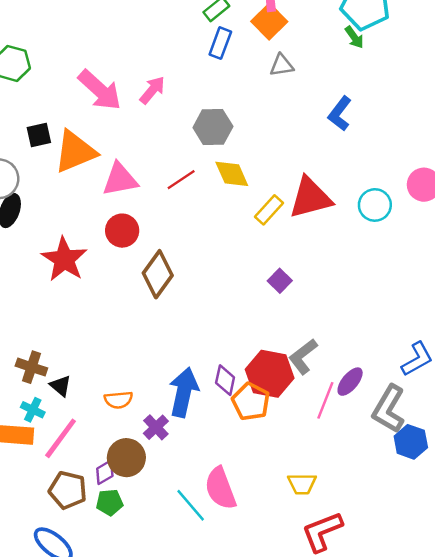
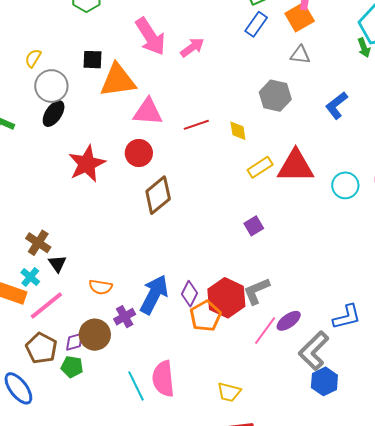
gray hexagon: (213, 127) -> (275, 96), moved
yellow diamond: (232, 174) -> (238, 131), size x0.7

